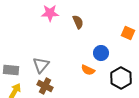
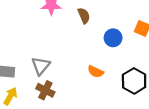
blue circle: (101, 53) -> (113, 38), moved

